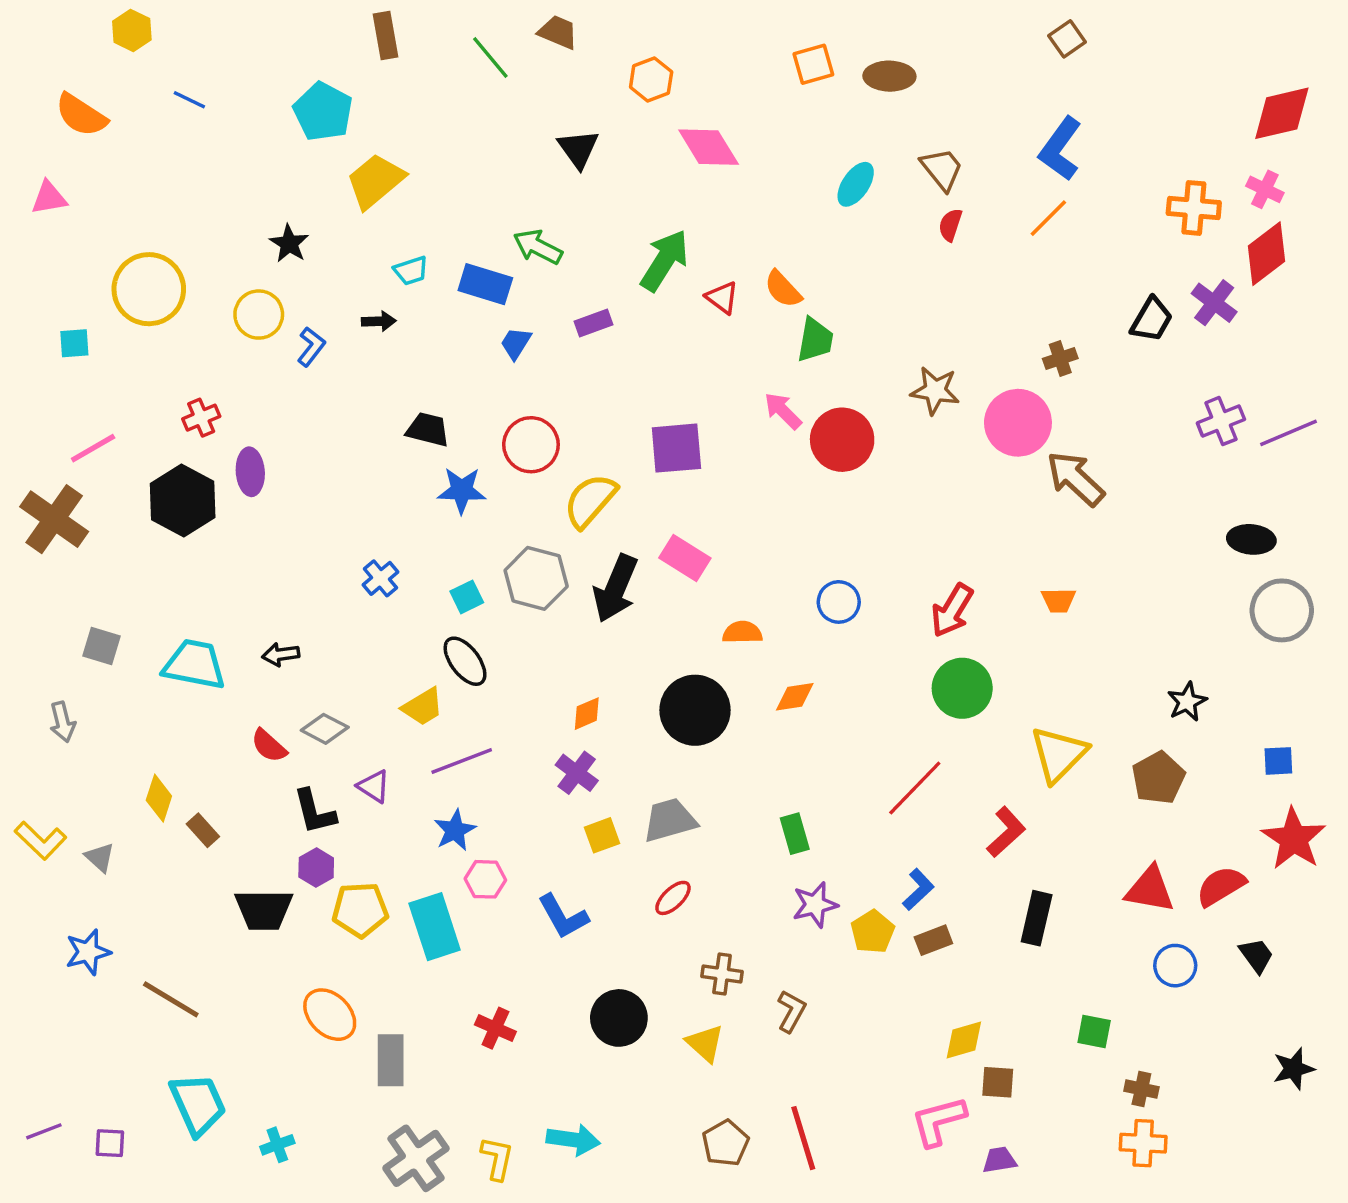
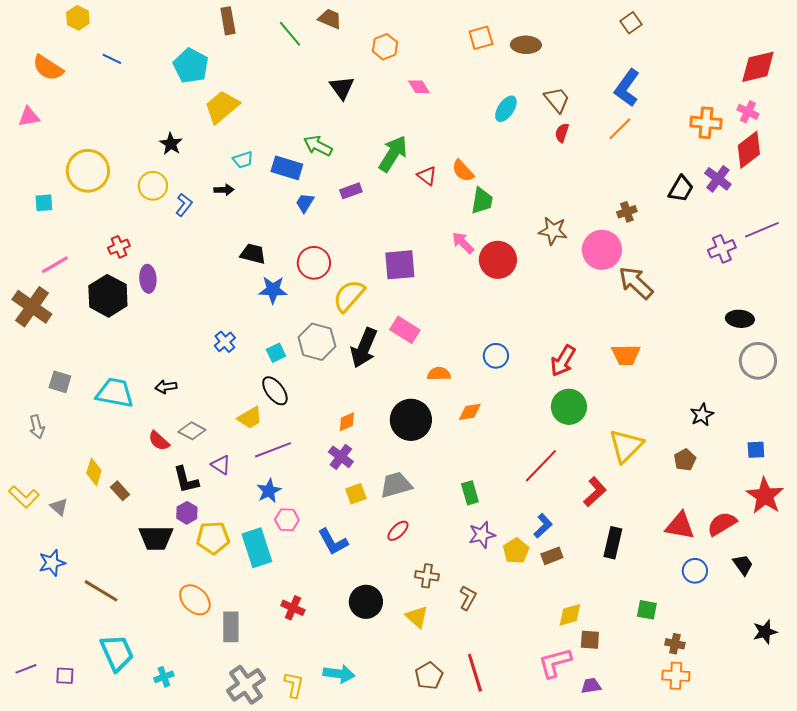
pink diamond: (709, 147) -> (419, 87), size x0.6
purple line: (1289, 433) -> (762, 230), moved
orange trapezoid: (1059, 600) -> (626, 355), size x1.4
brown pentagon: (1158, 778) -> (685, 460), size x0.7

